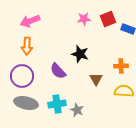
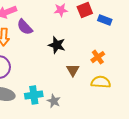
orange cross: (121, 66) -> (98, 57), turned -32
purple semicircle: (58, 71) -> (25, 27), moved

